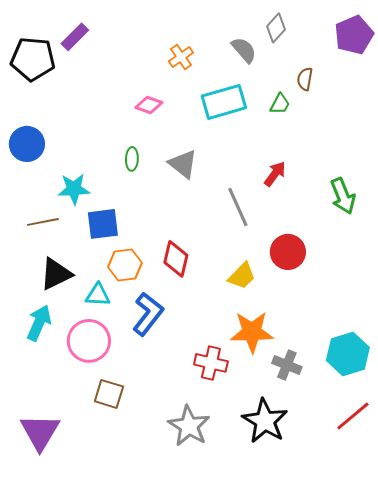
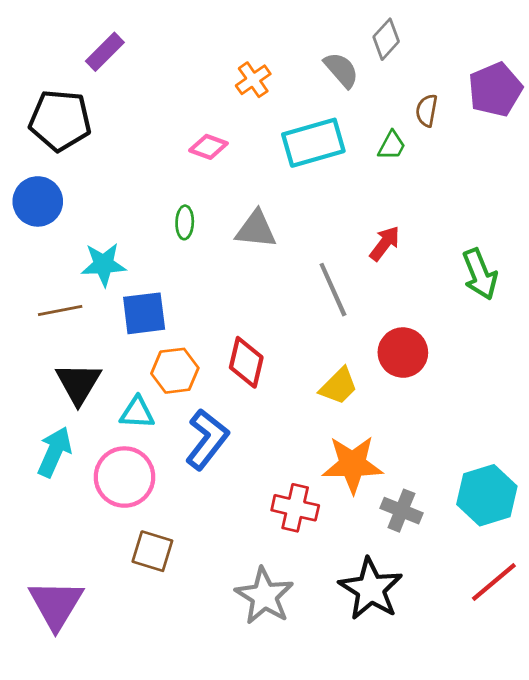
purple pentagon: (354, 35) -> (495, 90), moved
black pentagon: (33, 59) -> (60, 120), moved
gray triangle: (183, 164) -> (256, 229), turned -32
black triangle: (56, 274) -> (78, 383), turned -33

